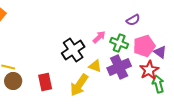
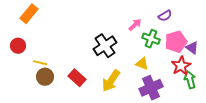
pink arrow: (99, 37) -> (135, 25), moved
yellow triangle: (95, 66) -> (142, 64), moved
purple cross: (119, 67) -> (151, 88), moved
red rectangle: (45, 82) -> (77, 78), turned -36

